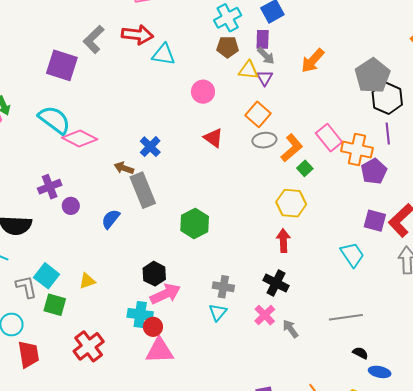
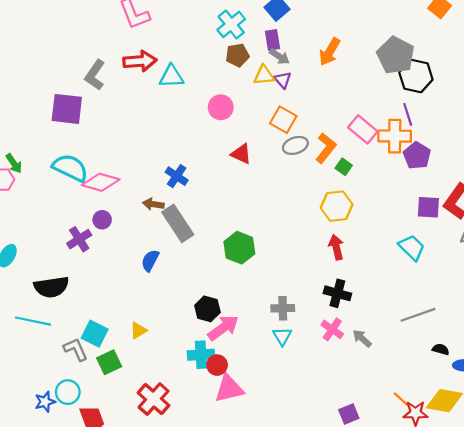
purple line: (388, 134) -> (408, 114), moved
purple circle: (71, 206) -> (102, 220), moved
green square: (55, 305) -> (109, 362), turned -30

